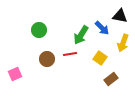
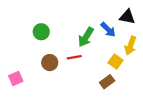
yellow square: (100, 58) -> (116, 62), moved
brown rectangle: (111, 79) -> (107, 82), moved

